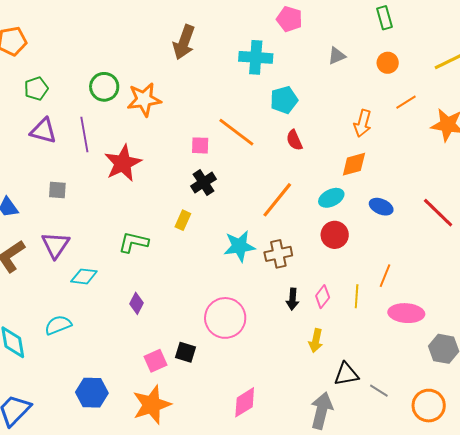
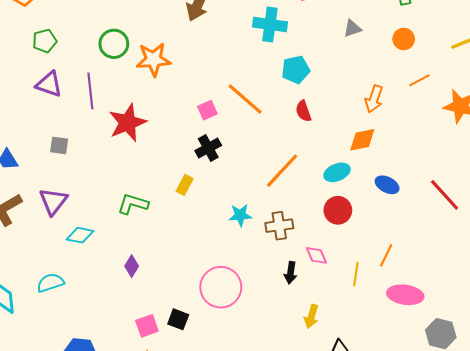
pink square: (200, 145) -> (207, 110), turned -30
cyan star: (239, 246) -> (240, 215), size x0.7
pink diamond: (323, 297) -> (317, 255), moved, turned -65

